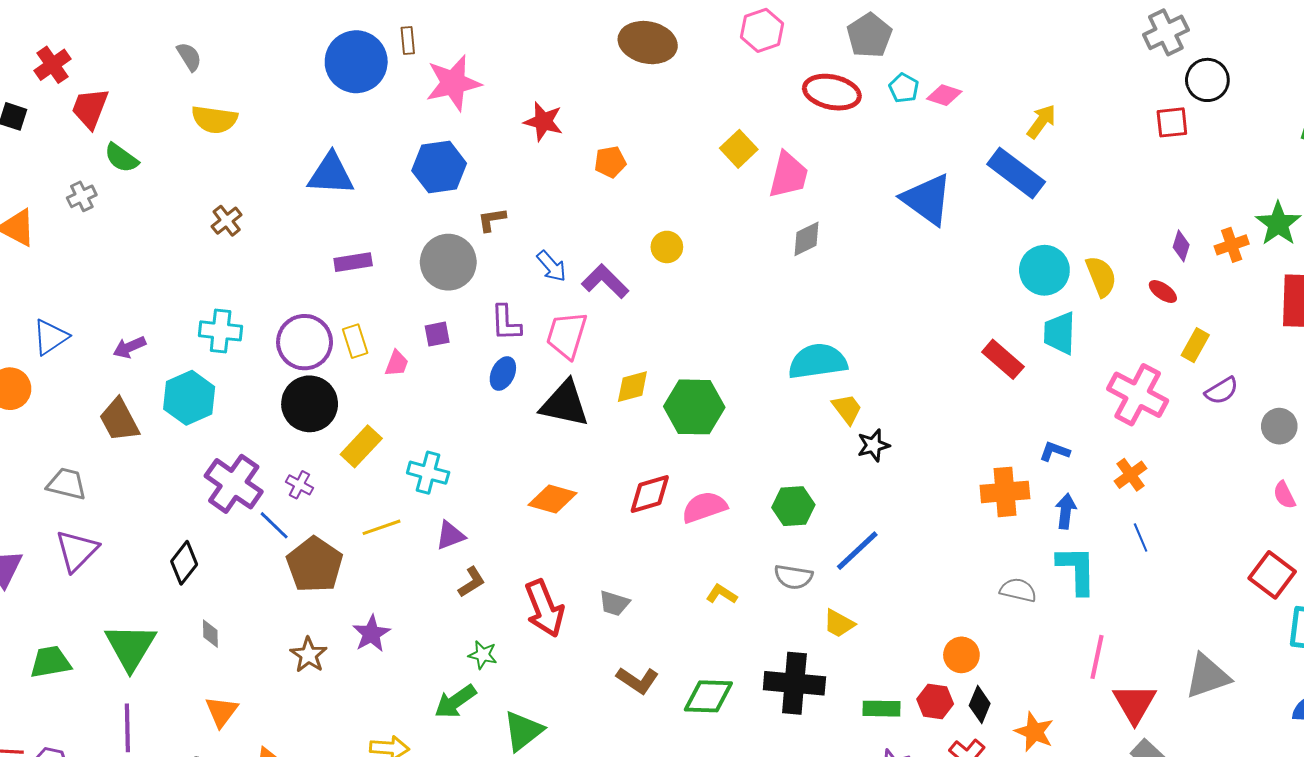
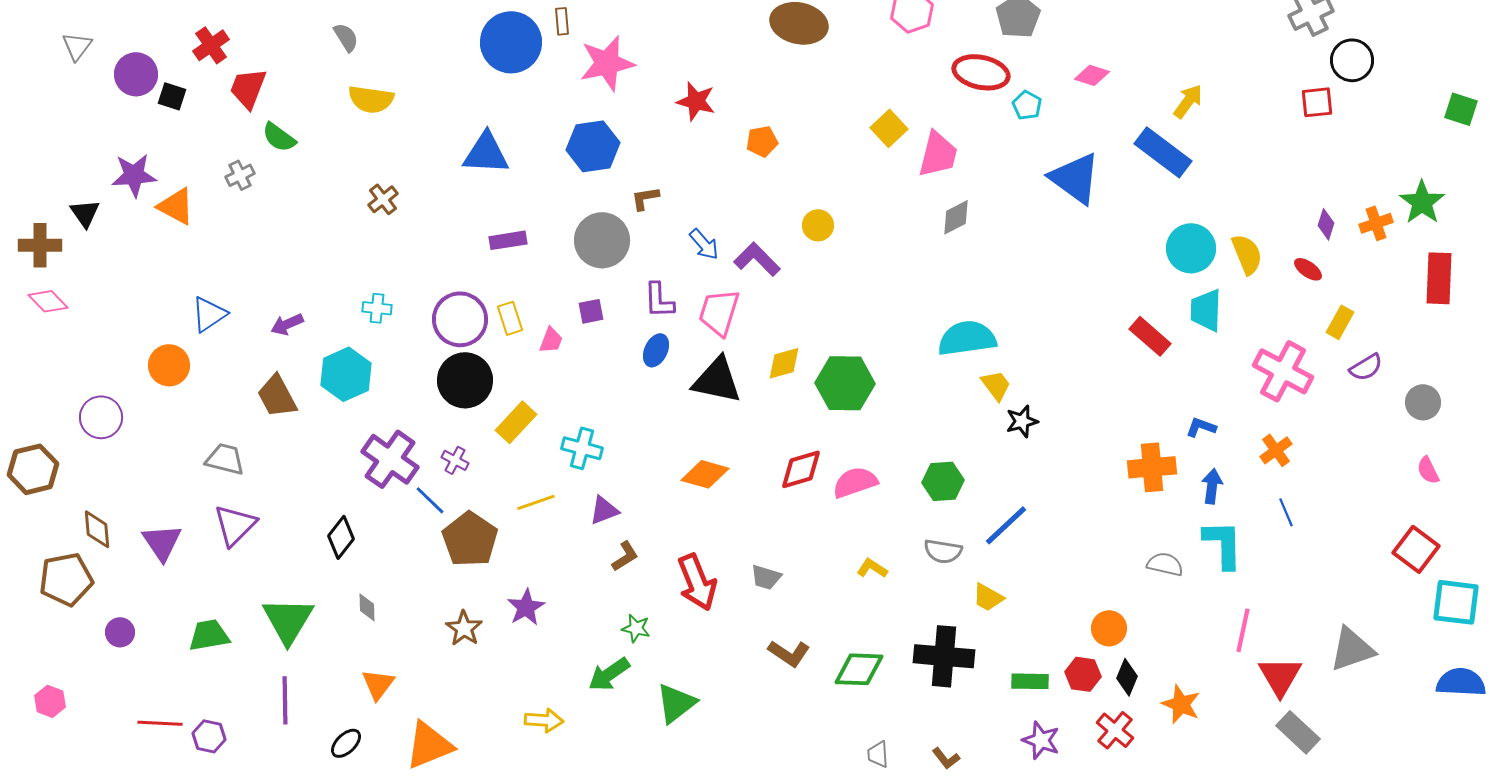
cyan pentagon: (904, 88) -> (1027, 105), moved
cyan cross: (221, 331) -> (377, 308), size x0.7

